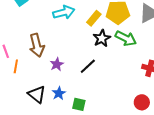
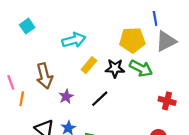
yellow rectangle: (94, 18) -> (89, 65), moved
black star: (102, 38) -> (115, 68), turned 30

